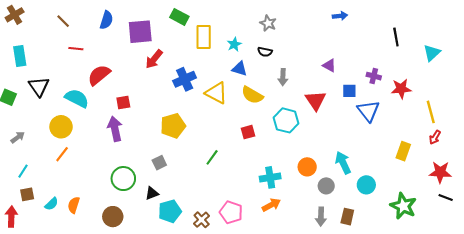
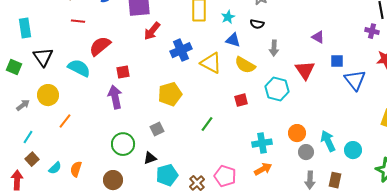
purple cross: (374, 76) -> (372, 31), moved
yellow circle: (61, 127) -> (48, 95), moved
cyan arrow: (343, 163) -> (328, 141), moved
gray circle: (326, 186) -> (306, 152), moved
brown square: (27, 194) -> (32, 159), turned -32

